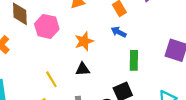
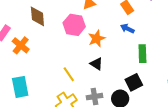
pink hexagon: (47, 26) -> (74, 25), moved
black triangle: (83, 69) -> (96, 64), turned 40

